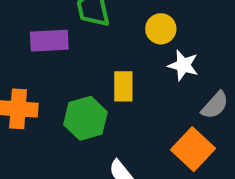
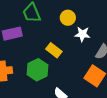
yellow rectangle: (123, 86) -> (54, 50), turned -42

